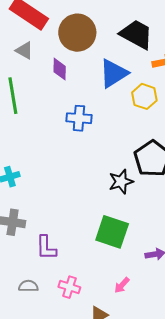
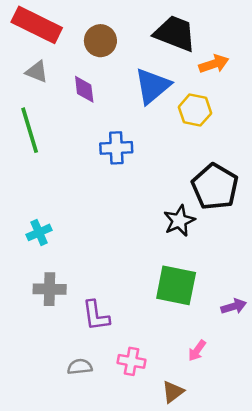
brown circle: (77, 33) -> (100, 41), size x0.7

